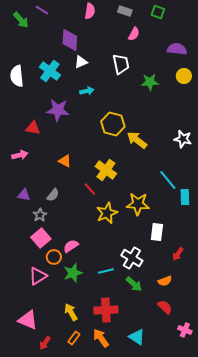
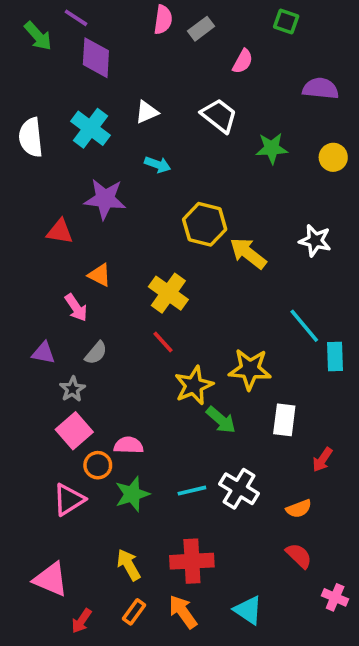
gray rectangle: (125, 11) -> (201, 29), moved, turned -56
purple diamond: (70, 40) -> (96, 58), moved
white trapezoid: (121, 64) -> (219, 116), turned -40
yellow circle: (184, 76) -> (333, 157), moved
cyan arrow: (87, 91) -> (158, 165), turned 32
white star: (183, 139) -> (315, 241), moved
pink arrow: (20, 155) -> (76, 308), moved, turned 70
orange triangle: (65, 161) -> (100, 275), moved
yellow cross: (106, 170) -> (168, 293), moved
pink semicircle: (71, 246) -> (129, 445), turned 35
white cross: (132, 258) -> (239, 489), moved
green arrow: (134, 284) -> (221, 420), moved

